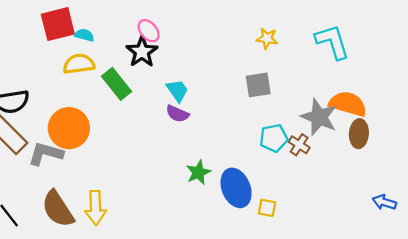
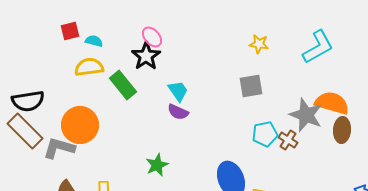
red square: (58, 24) -> (70, 31), size x0.6
cyan L-shape: (332, 42) -> (318, 47), turned 78
green star: (198, 172) -> (157, 165), moved

